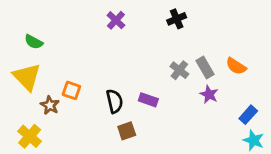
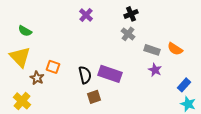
gray rectangle: (205, 67) -> (152, 50), turned -42
gray cross: (179, 70) -> (128, 34), moved
purple rectangle: (148, 100) -> (110, 74), size x1.6

